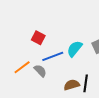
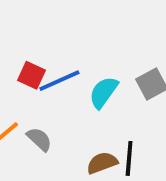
blue line: (53, 56) -> (59, 81), moved

